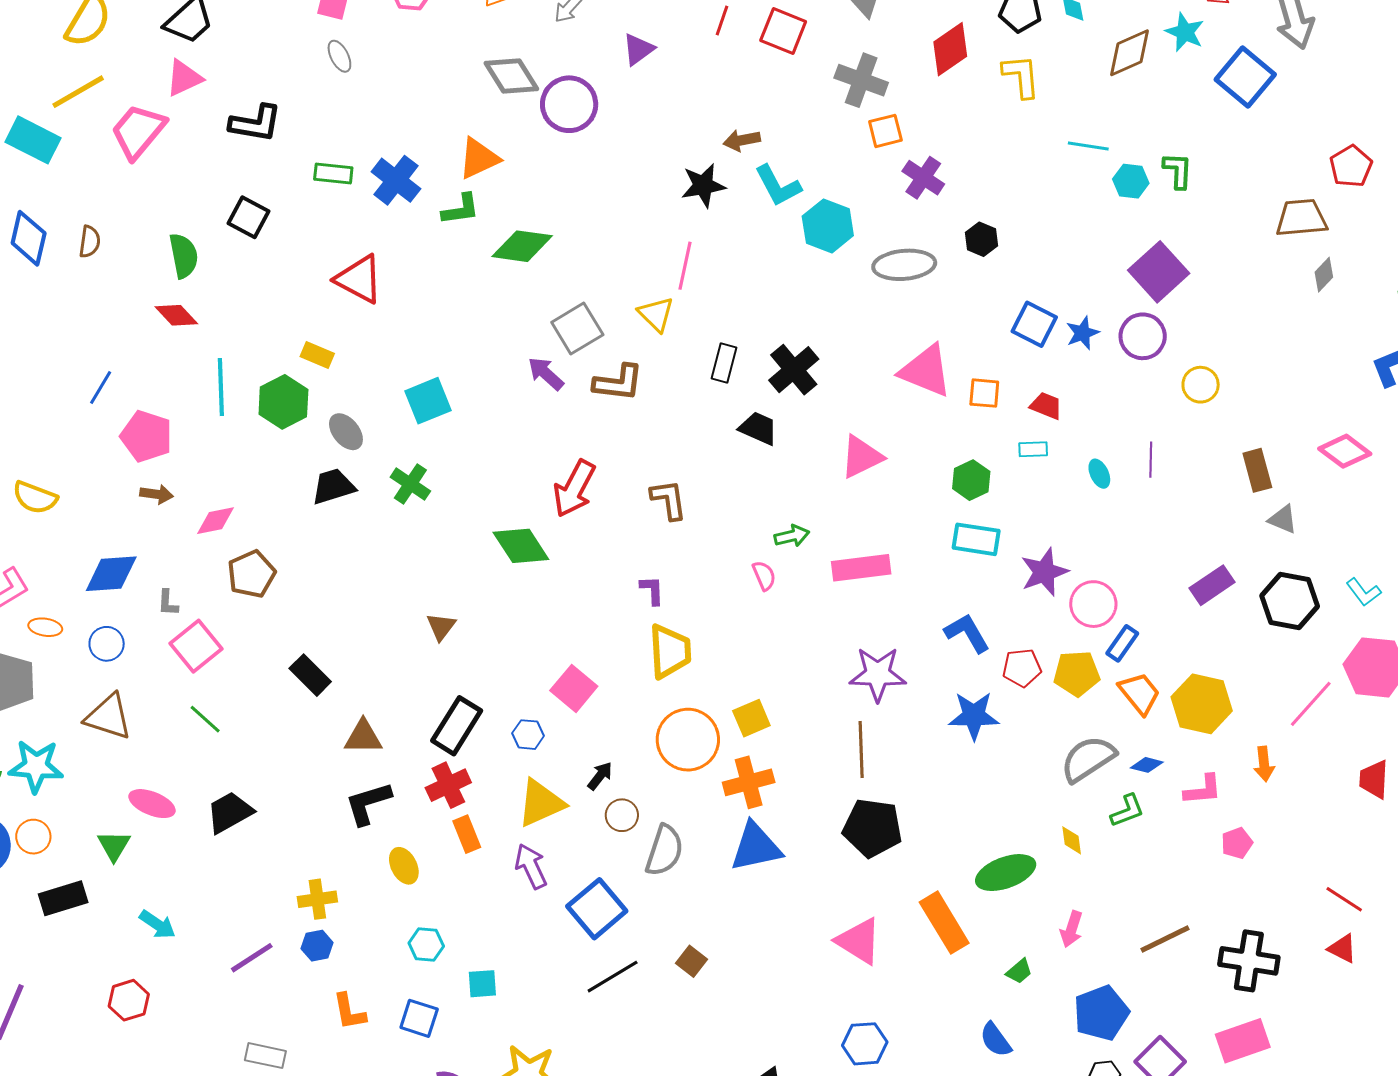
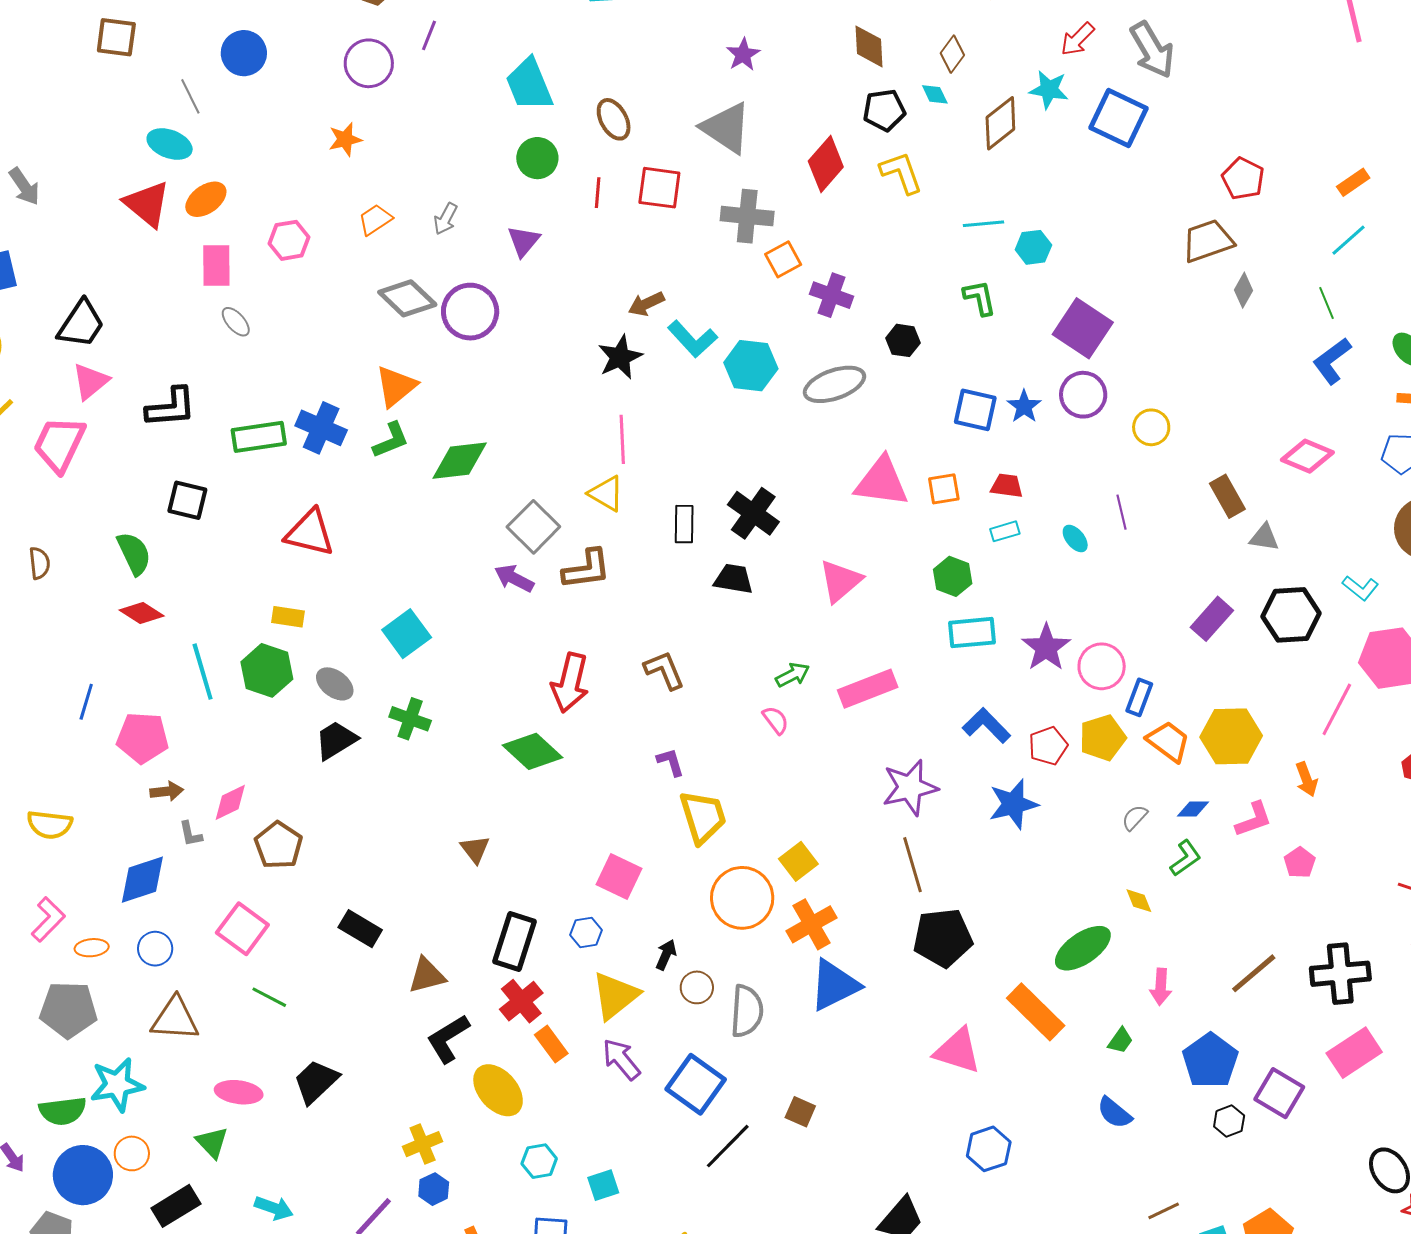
green L-shape: (1178, 171) -> (980, 298), moved
green rectangle: (333, 173) -> (259, 437), size x1.4
gray L-shape: (168, 603) -> (191, 834), moved
gray semicircle: (1088, 759) -> (1135, 818), size x0.5
yellow ellipse: (404, 866) -> (498, 1090), size x1.5

